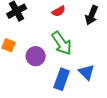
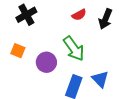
red semicircle: (59, 11) -> (79, 15), moved

